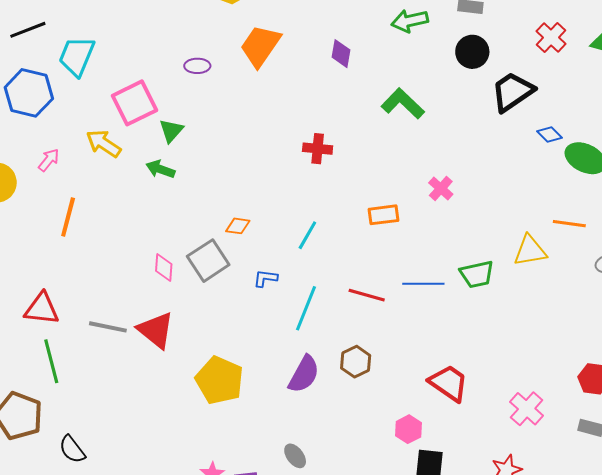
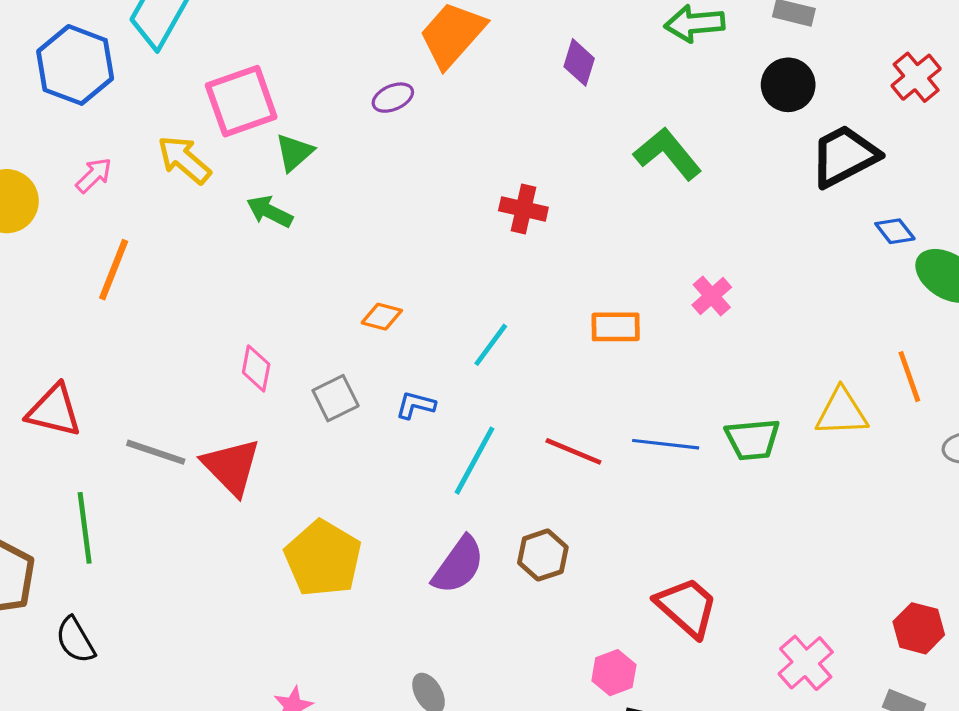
purple ellipse: (197, 66) -> (393, 98), moved, turned -30
orange line: (569, 224) -> (909, 377), turned 56
gray square: (208, 261) -> (336, 398), moved, size x0.7
green line: (51, 361) -> (85, 528), moved

